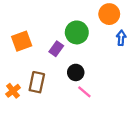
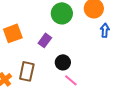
green circle: (77, 32) -> (62, 13), moved

